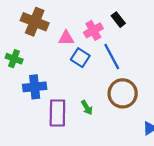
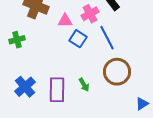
green cross: (14, 59) -> (17, 40), turned -35
blue cross: (35, 87) -> (25, 87), moved, turned -35

